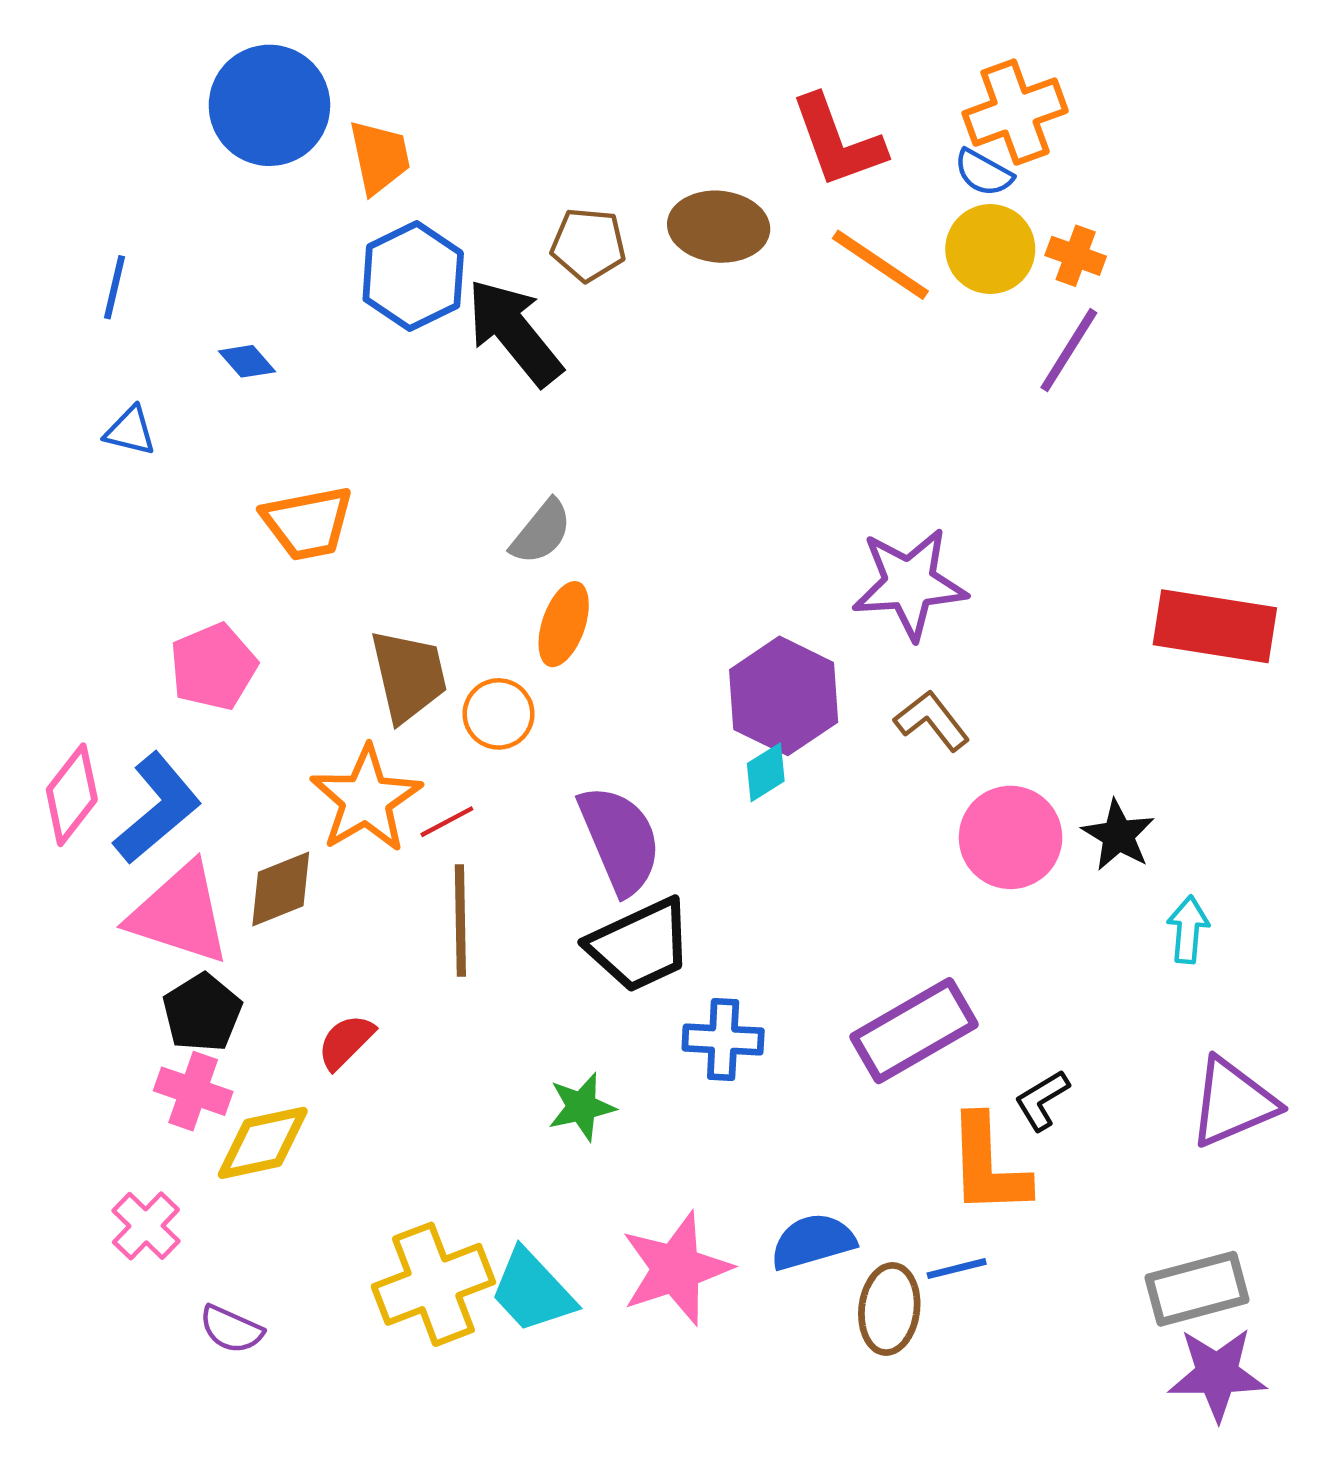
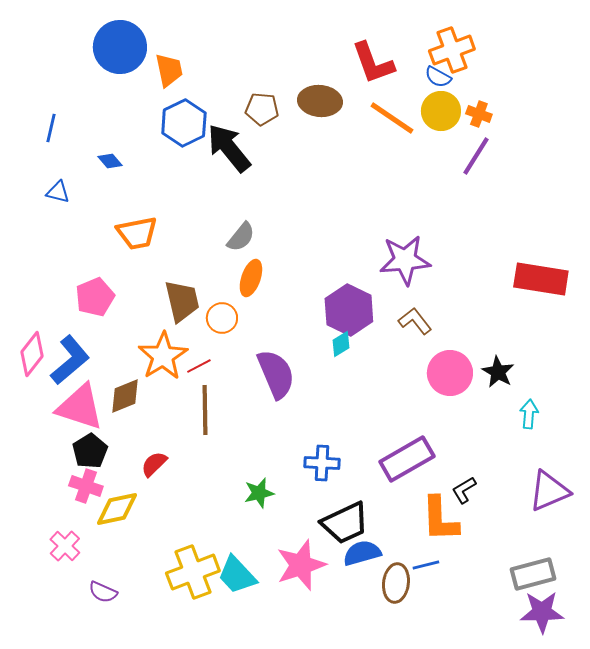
black trapezoid: (640, 945) -> (345, 523), moved

